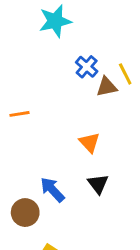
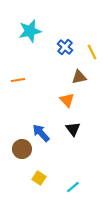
cyan star: (55, 21) -> (30, 31), moved
brown triangle: (107, 87) -> (79, 77), moved

